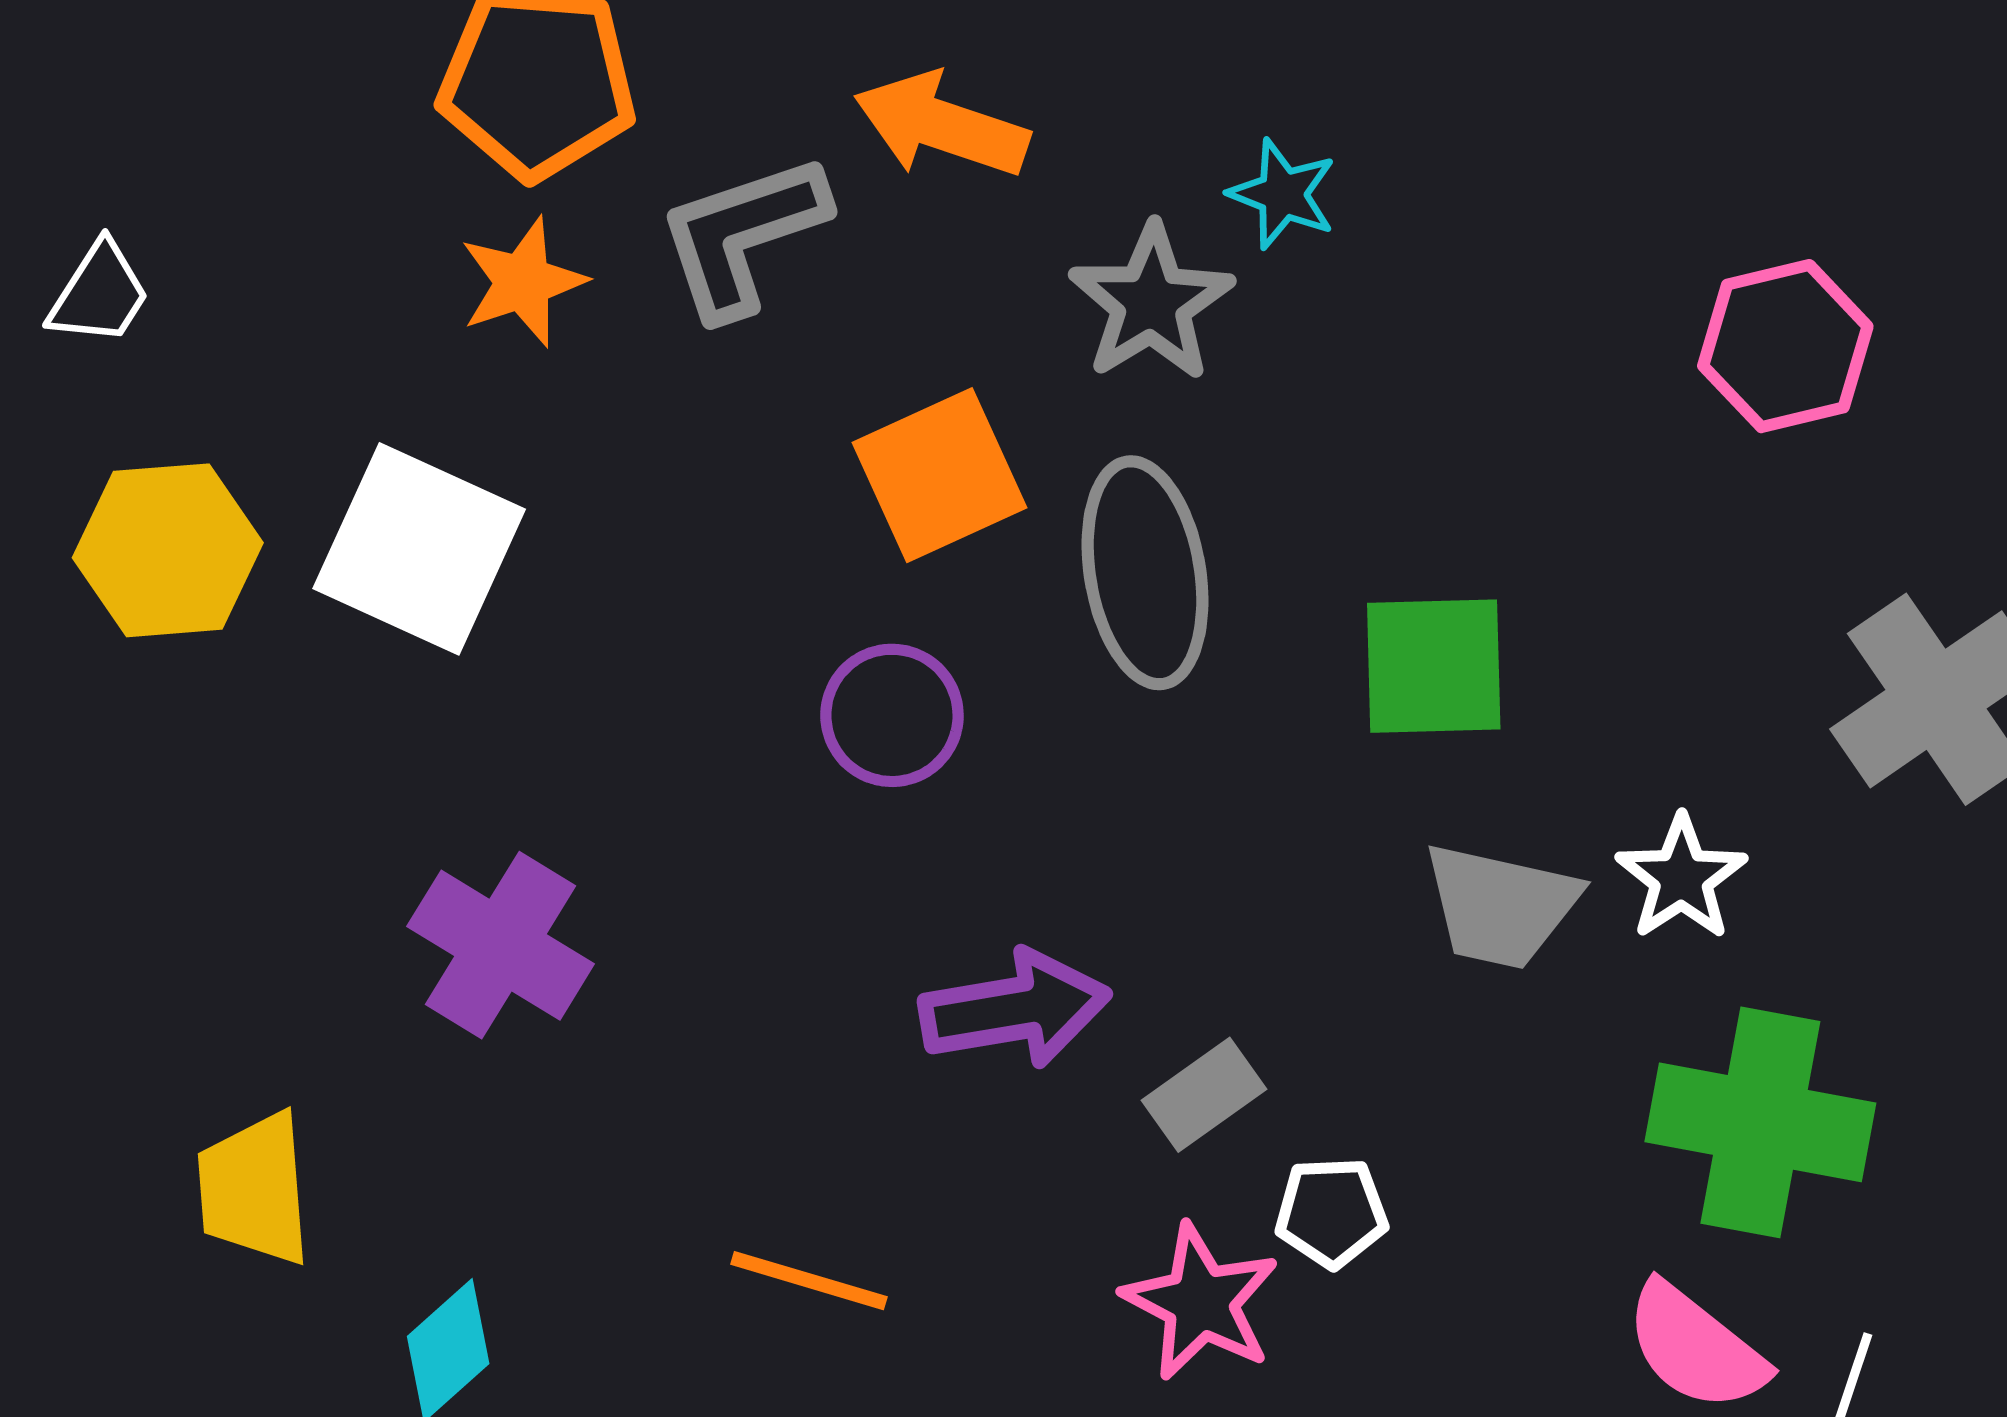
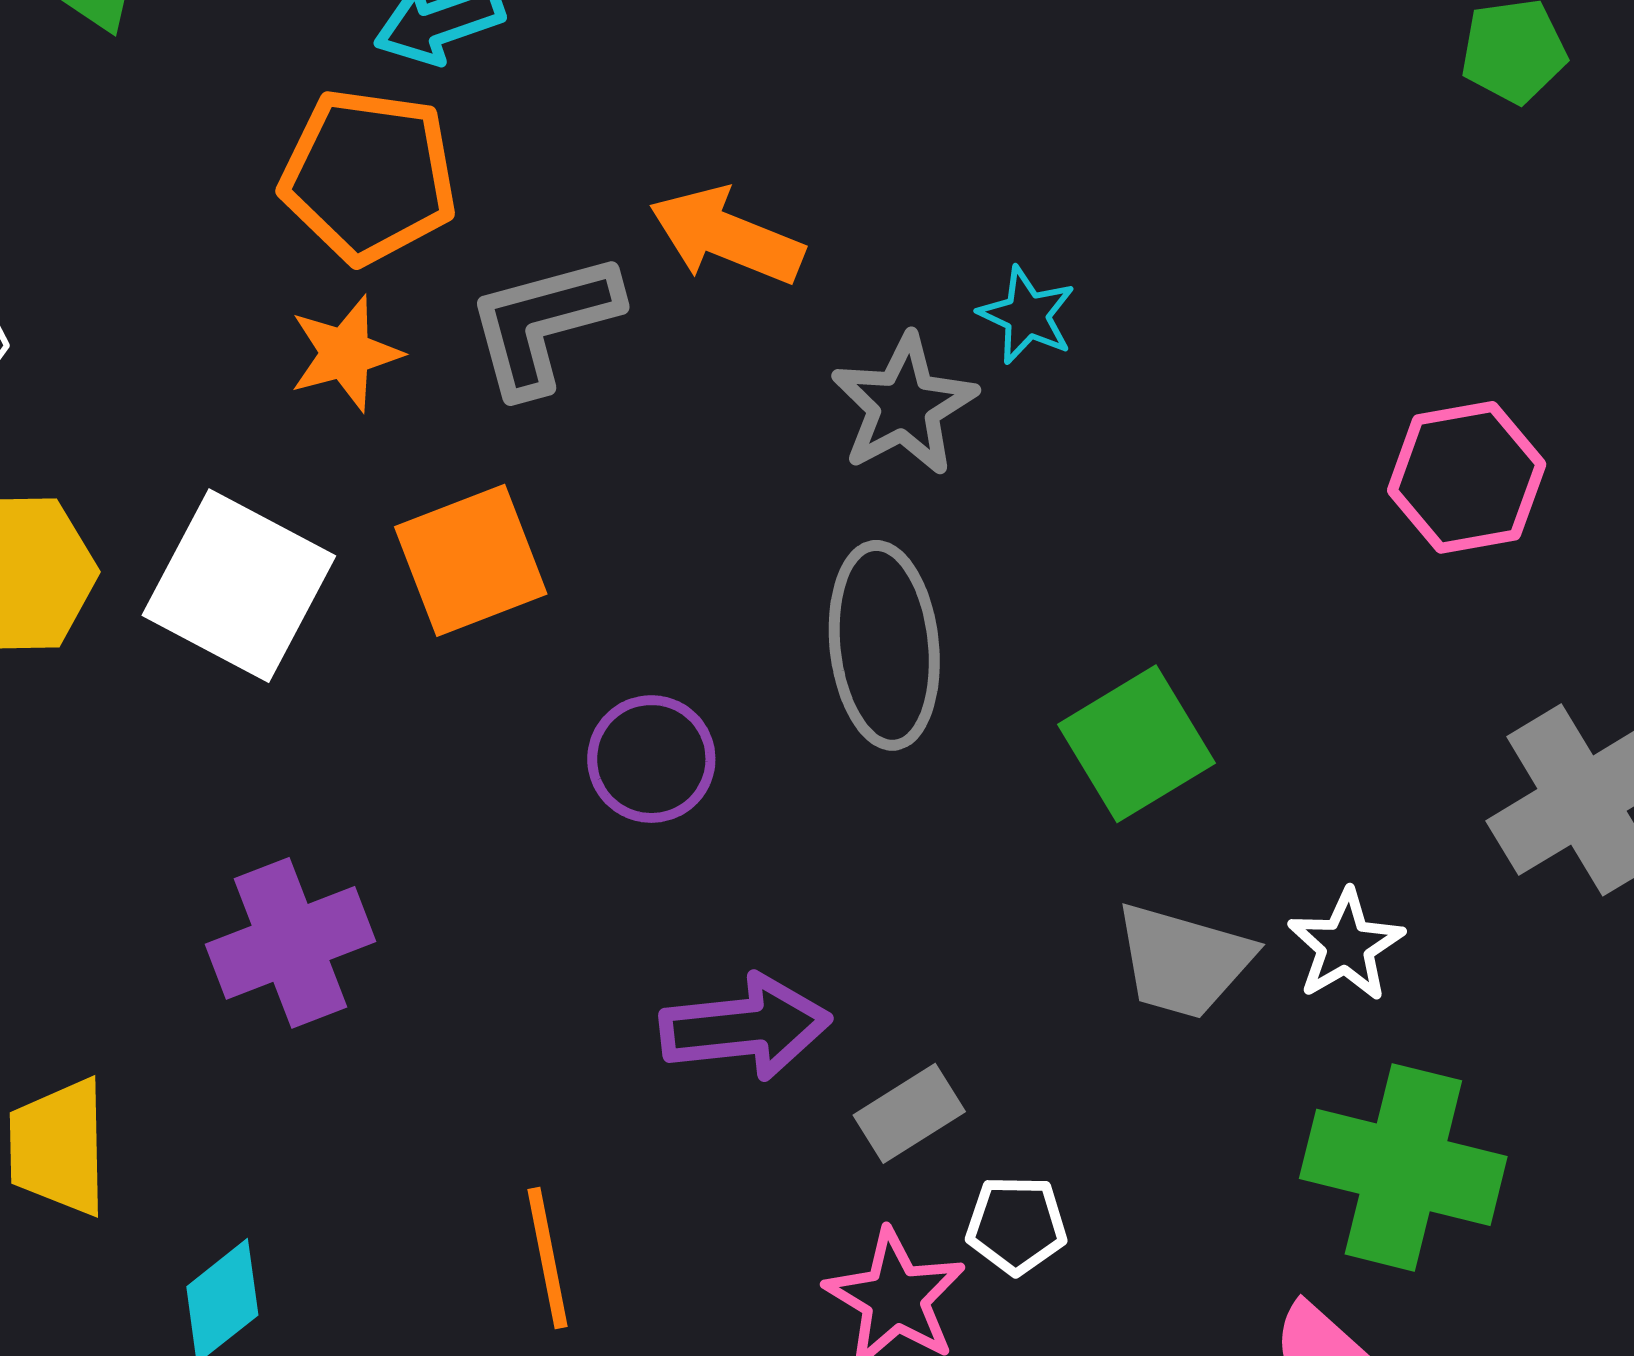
orange square: (939, 475) -> (471, 560), moved
green square: (1434, 666) -> (1136, 744), turned -33
purple cross: (501, 945) -> (291, 943), turned 34
orange line: (809, 1281) -> (547, 1258), turned 59

